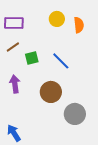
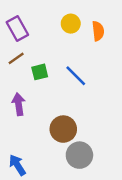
purple rectangle: (14, 23) -> (17, 29), turned 60
brown circle: (51, 92) -> (63, 129), moved
gray circle: (75, 114) -> (79, 155), moved

